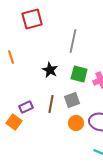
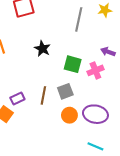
gray line: (73, 41) -> (79, 19), moved
black star: (50, 70) -> (42, 49), moved

